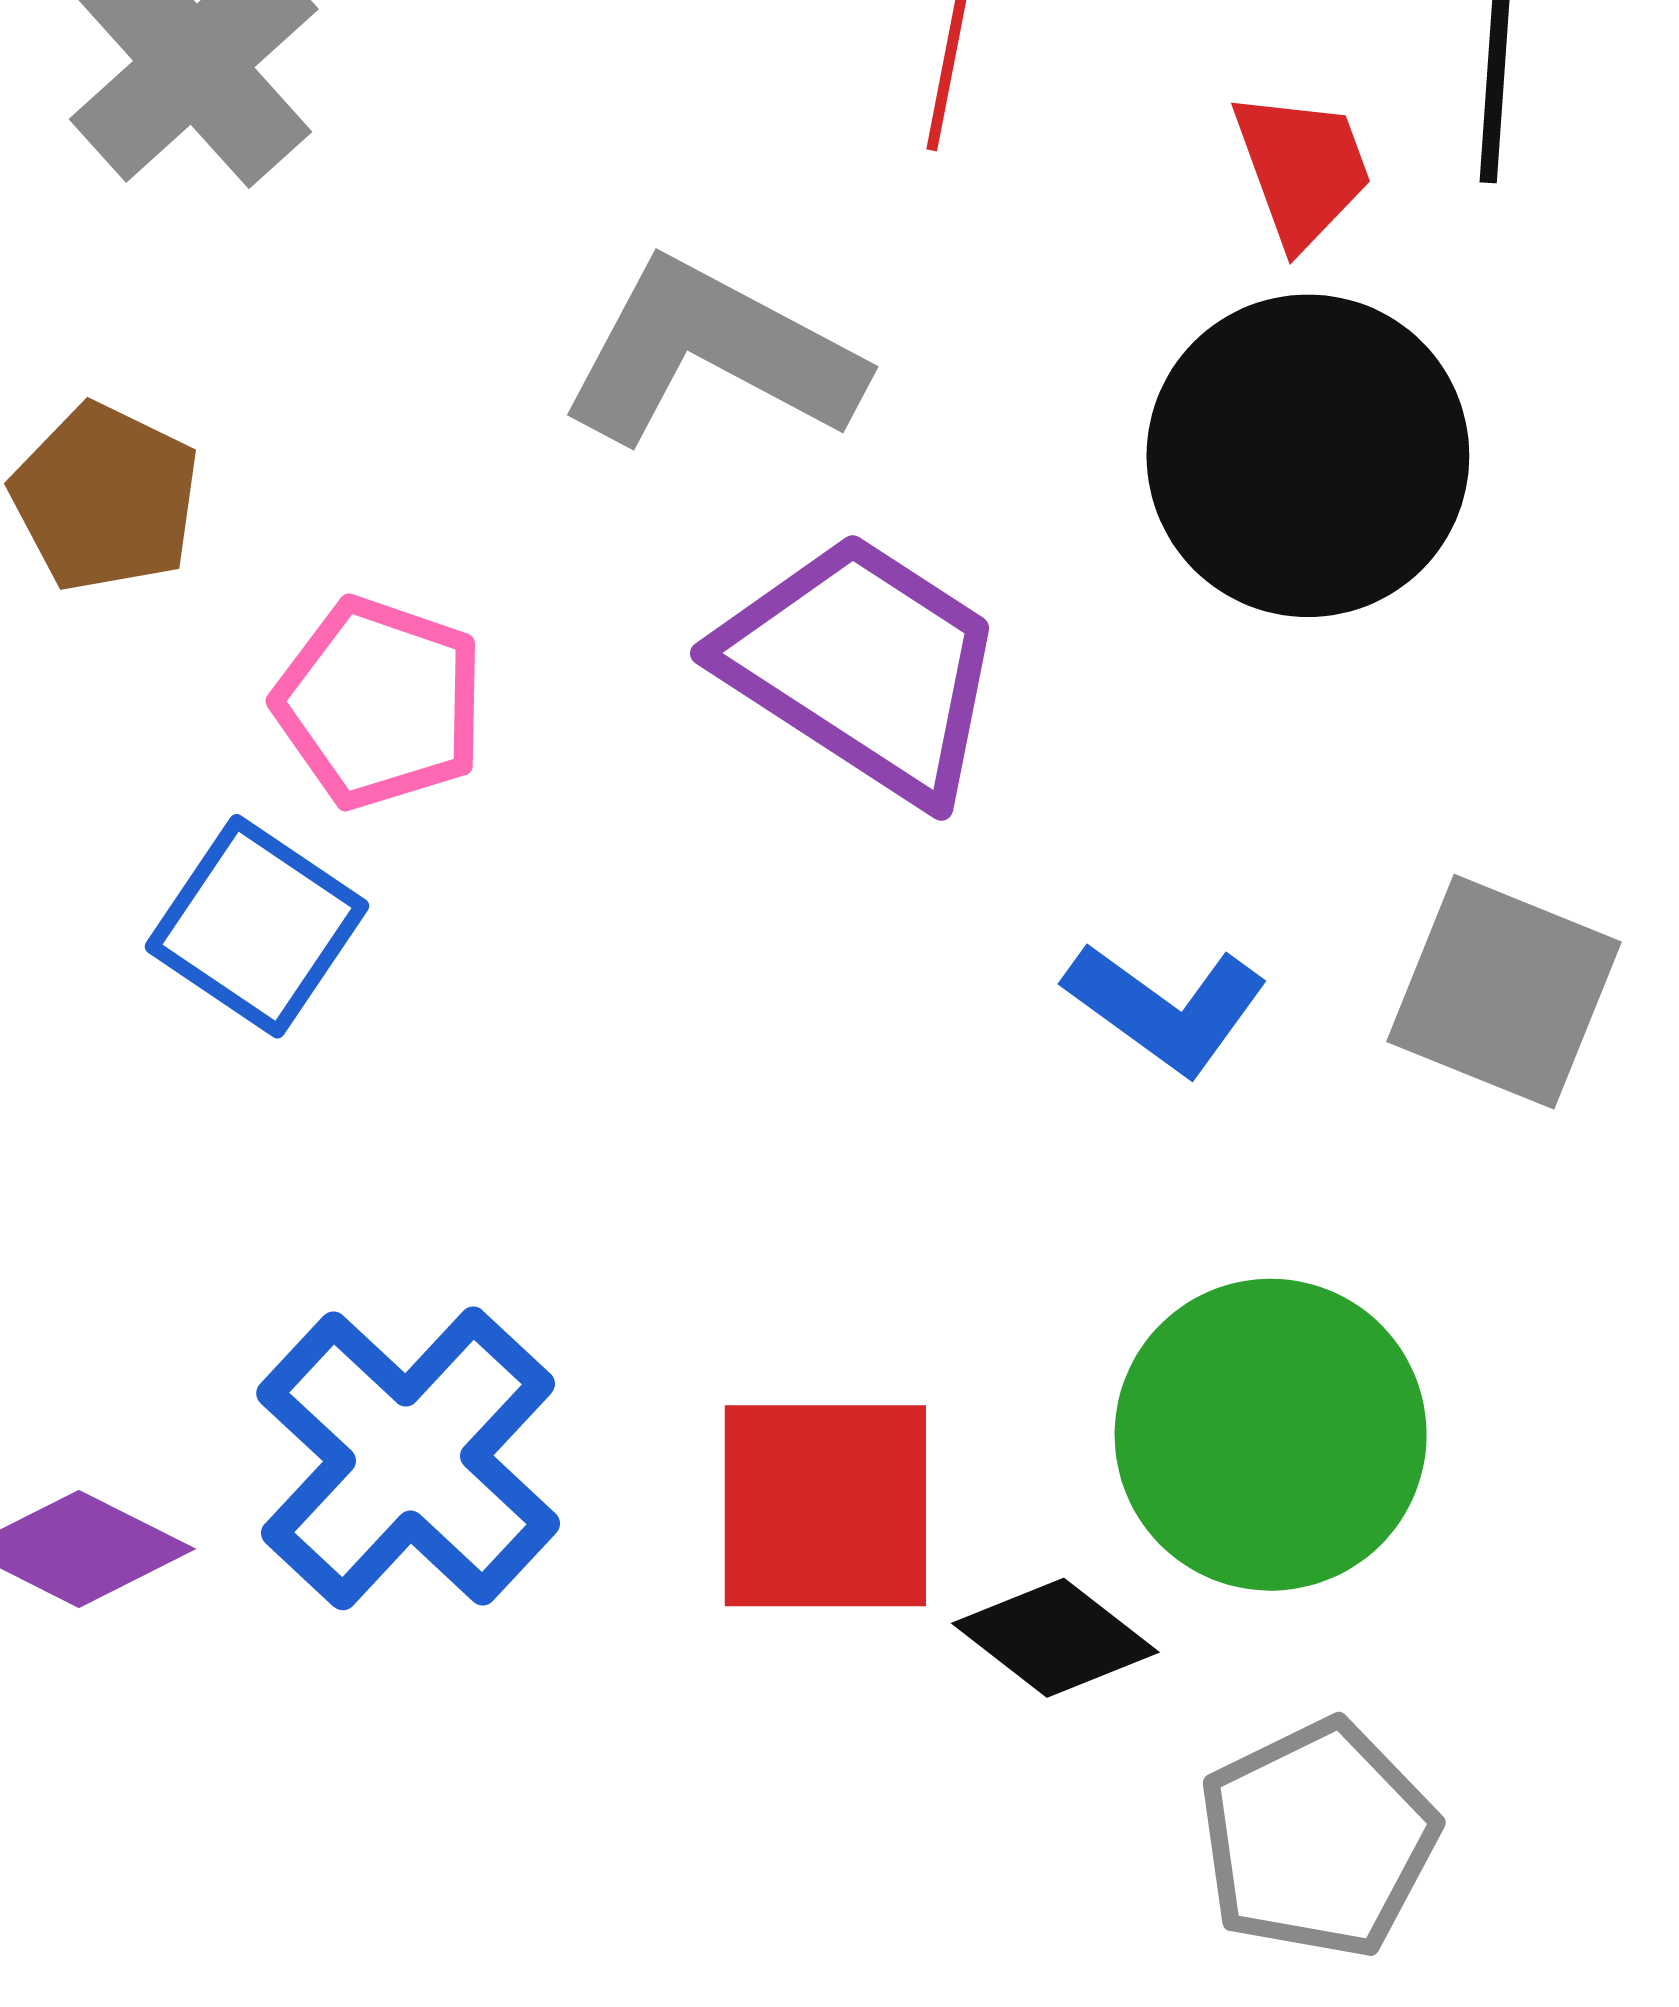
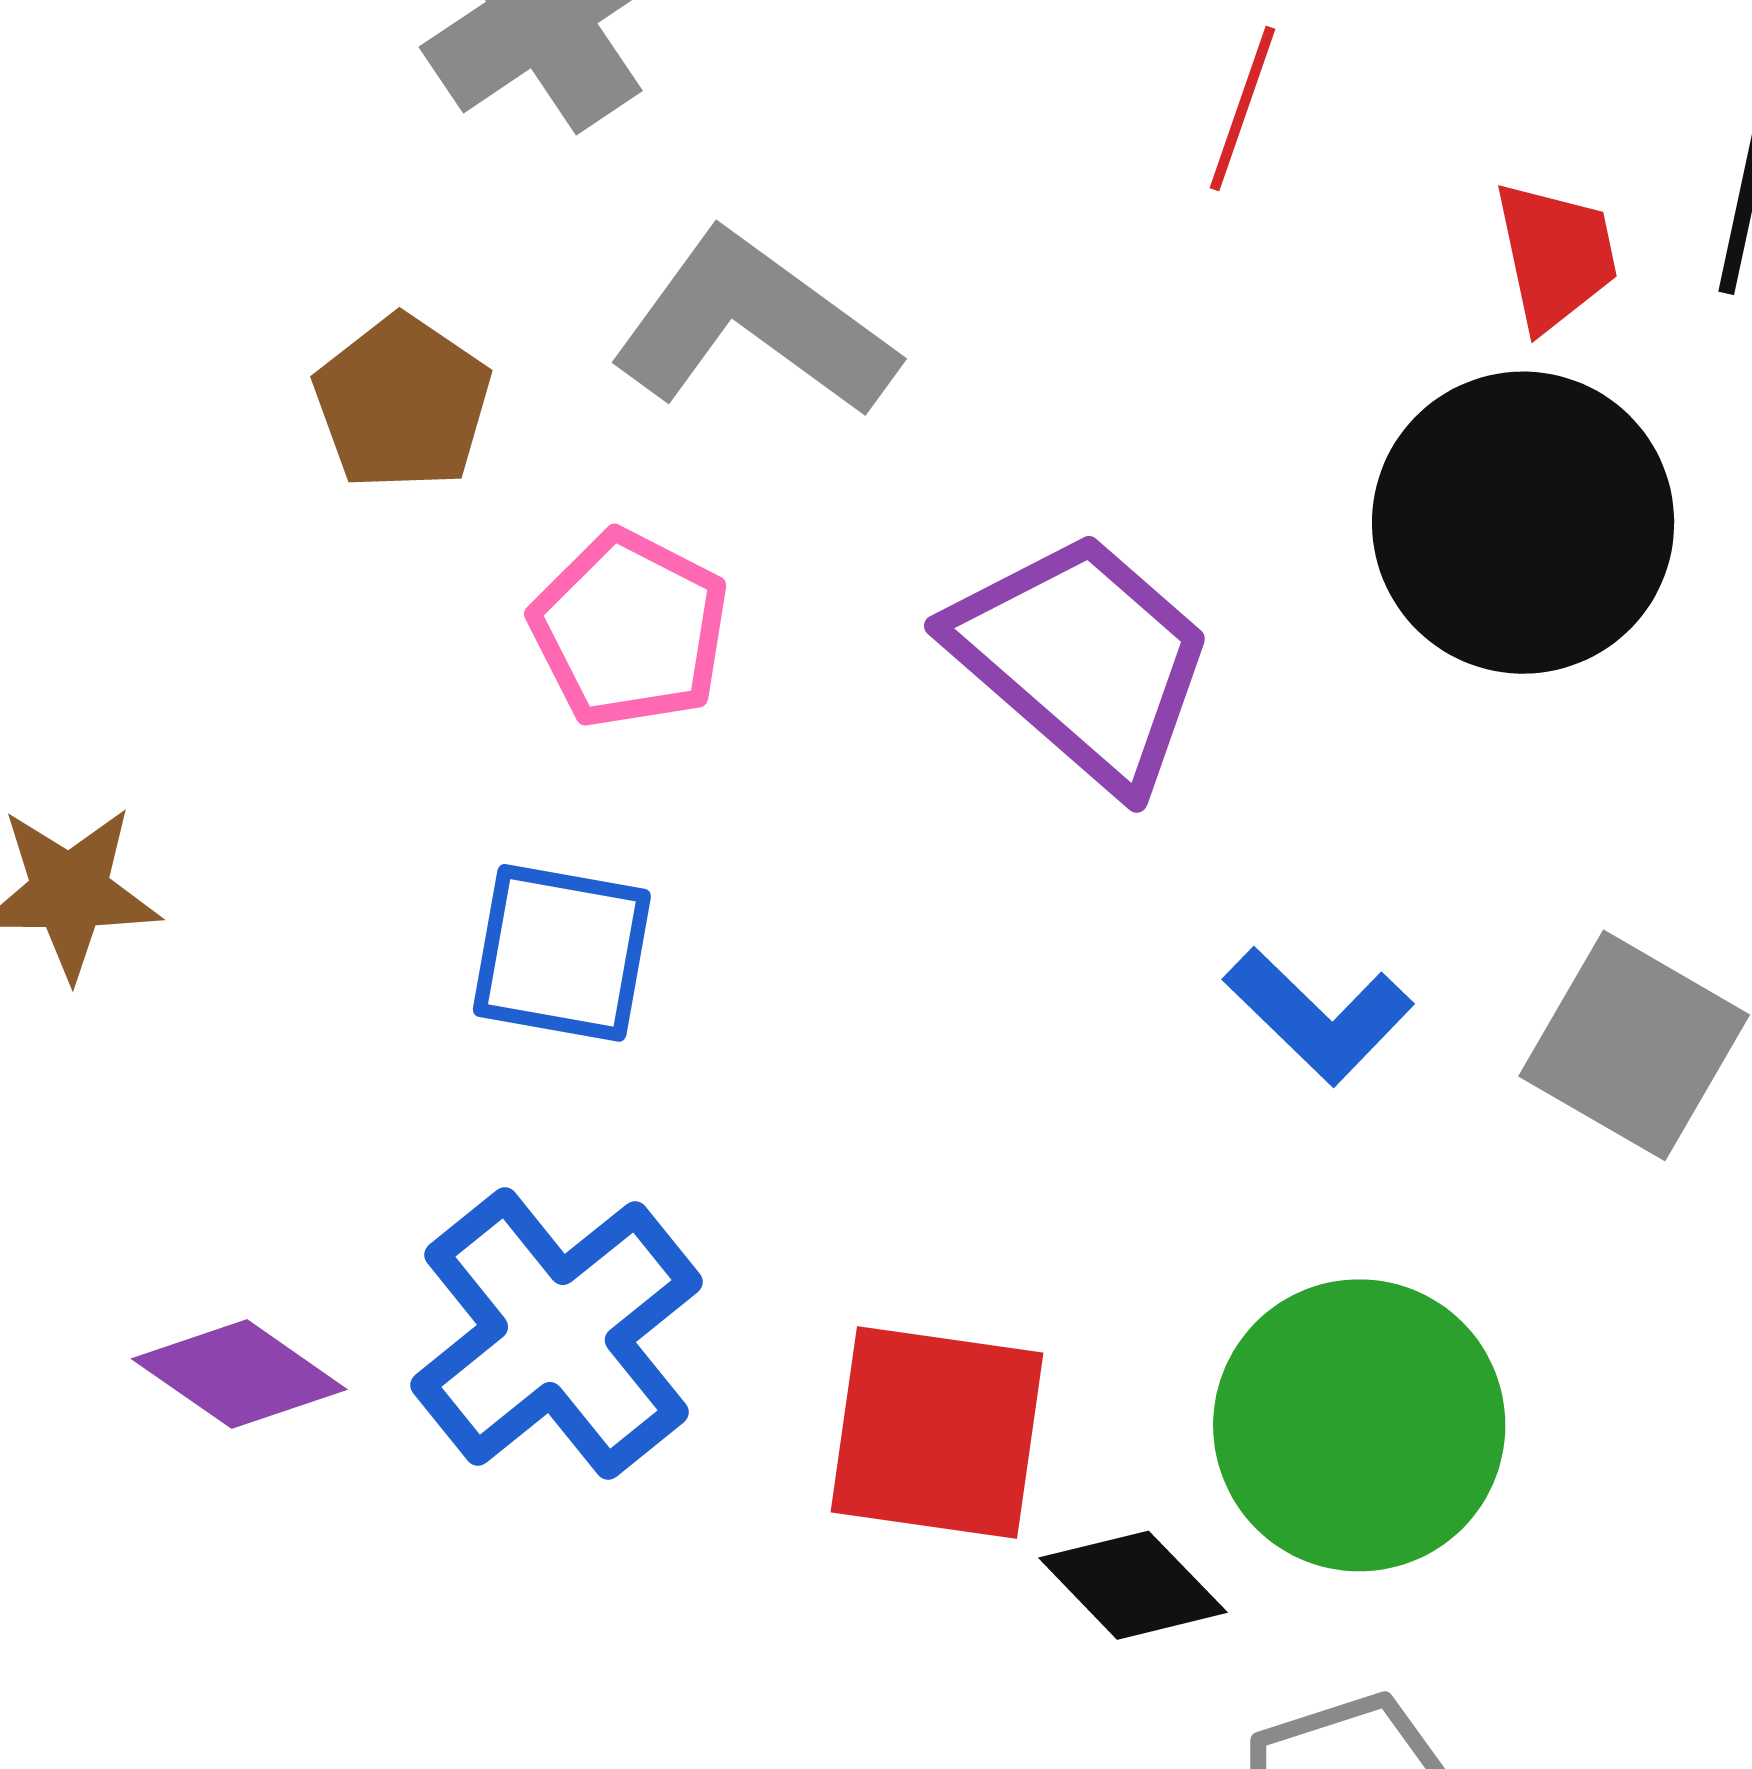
gray L-shape: (711, 354) -> (754, 325), moved
blue square: (257, 926) -> (562, 953), moved, turned -32

